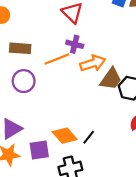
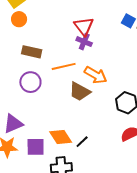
purple cross: (75, 44) -> (84, 42), moved
orange arrow: (93, 63) -> (96, 75), turned 40
brown trapezoid: (111, 79) -> (80, 92), moved, turned 75

